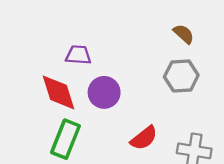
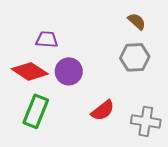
red diamond: (58, 92) -> (30, 71), turned -39

